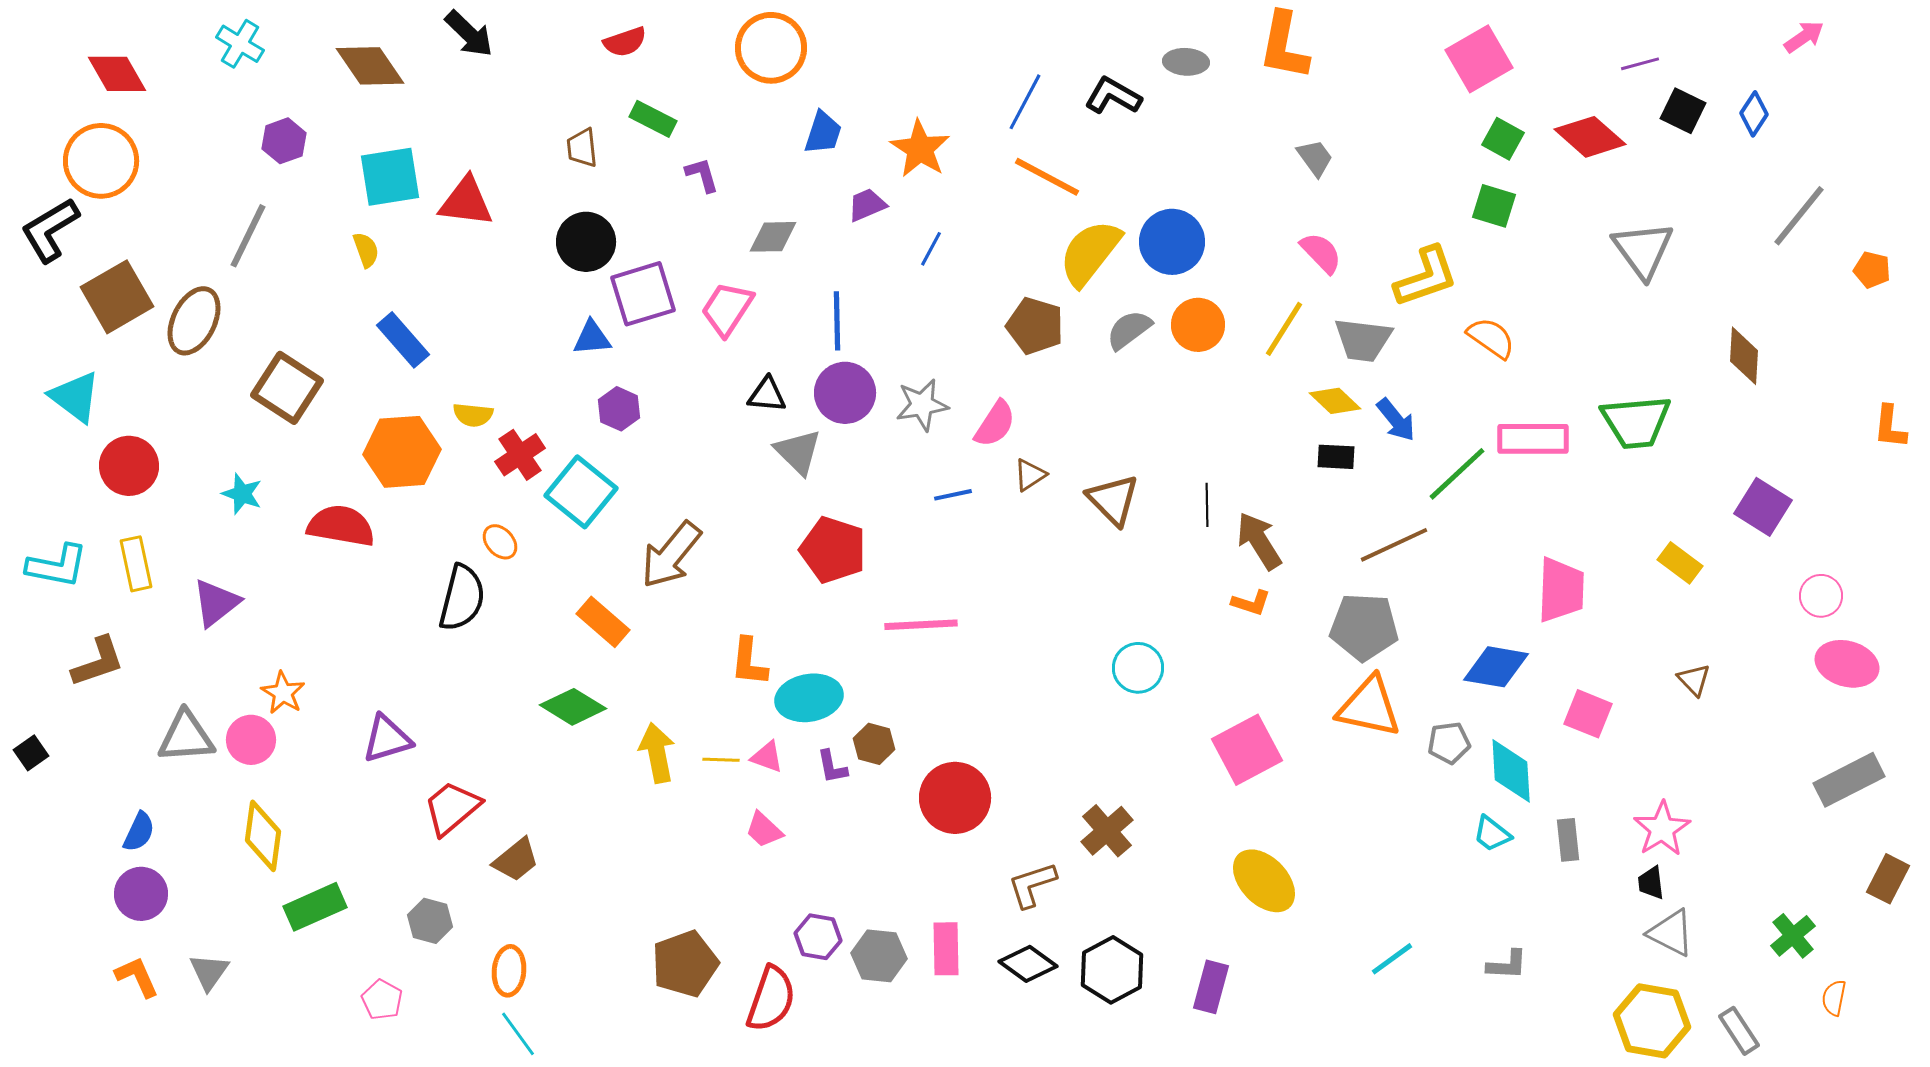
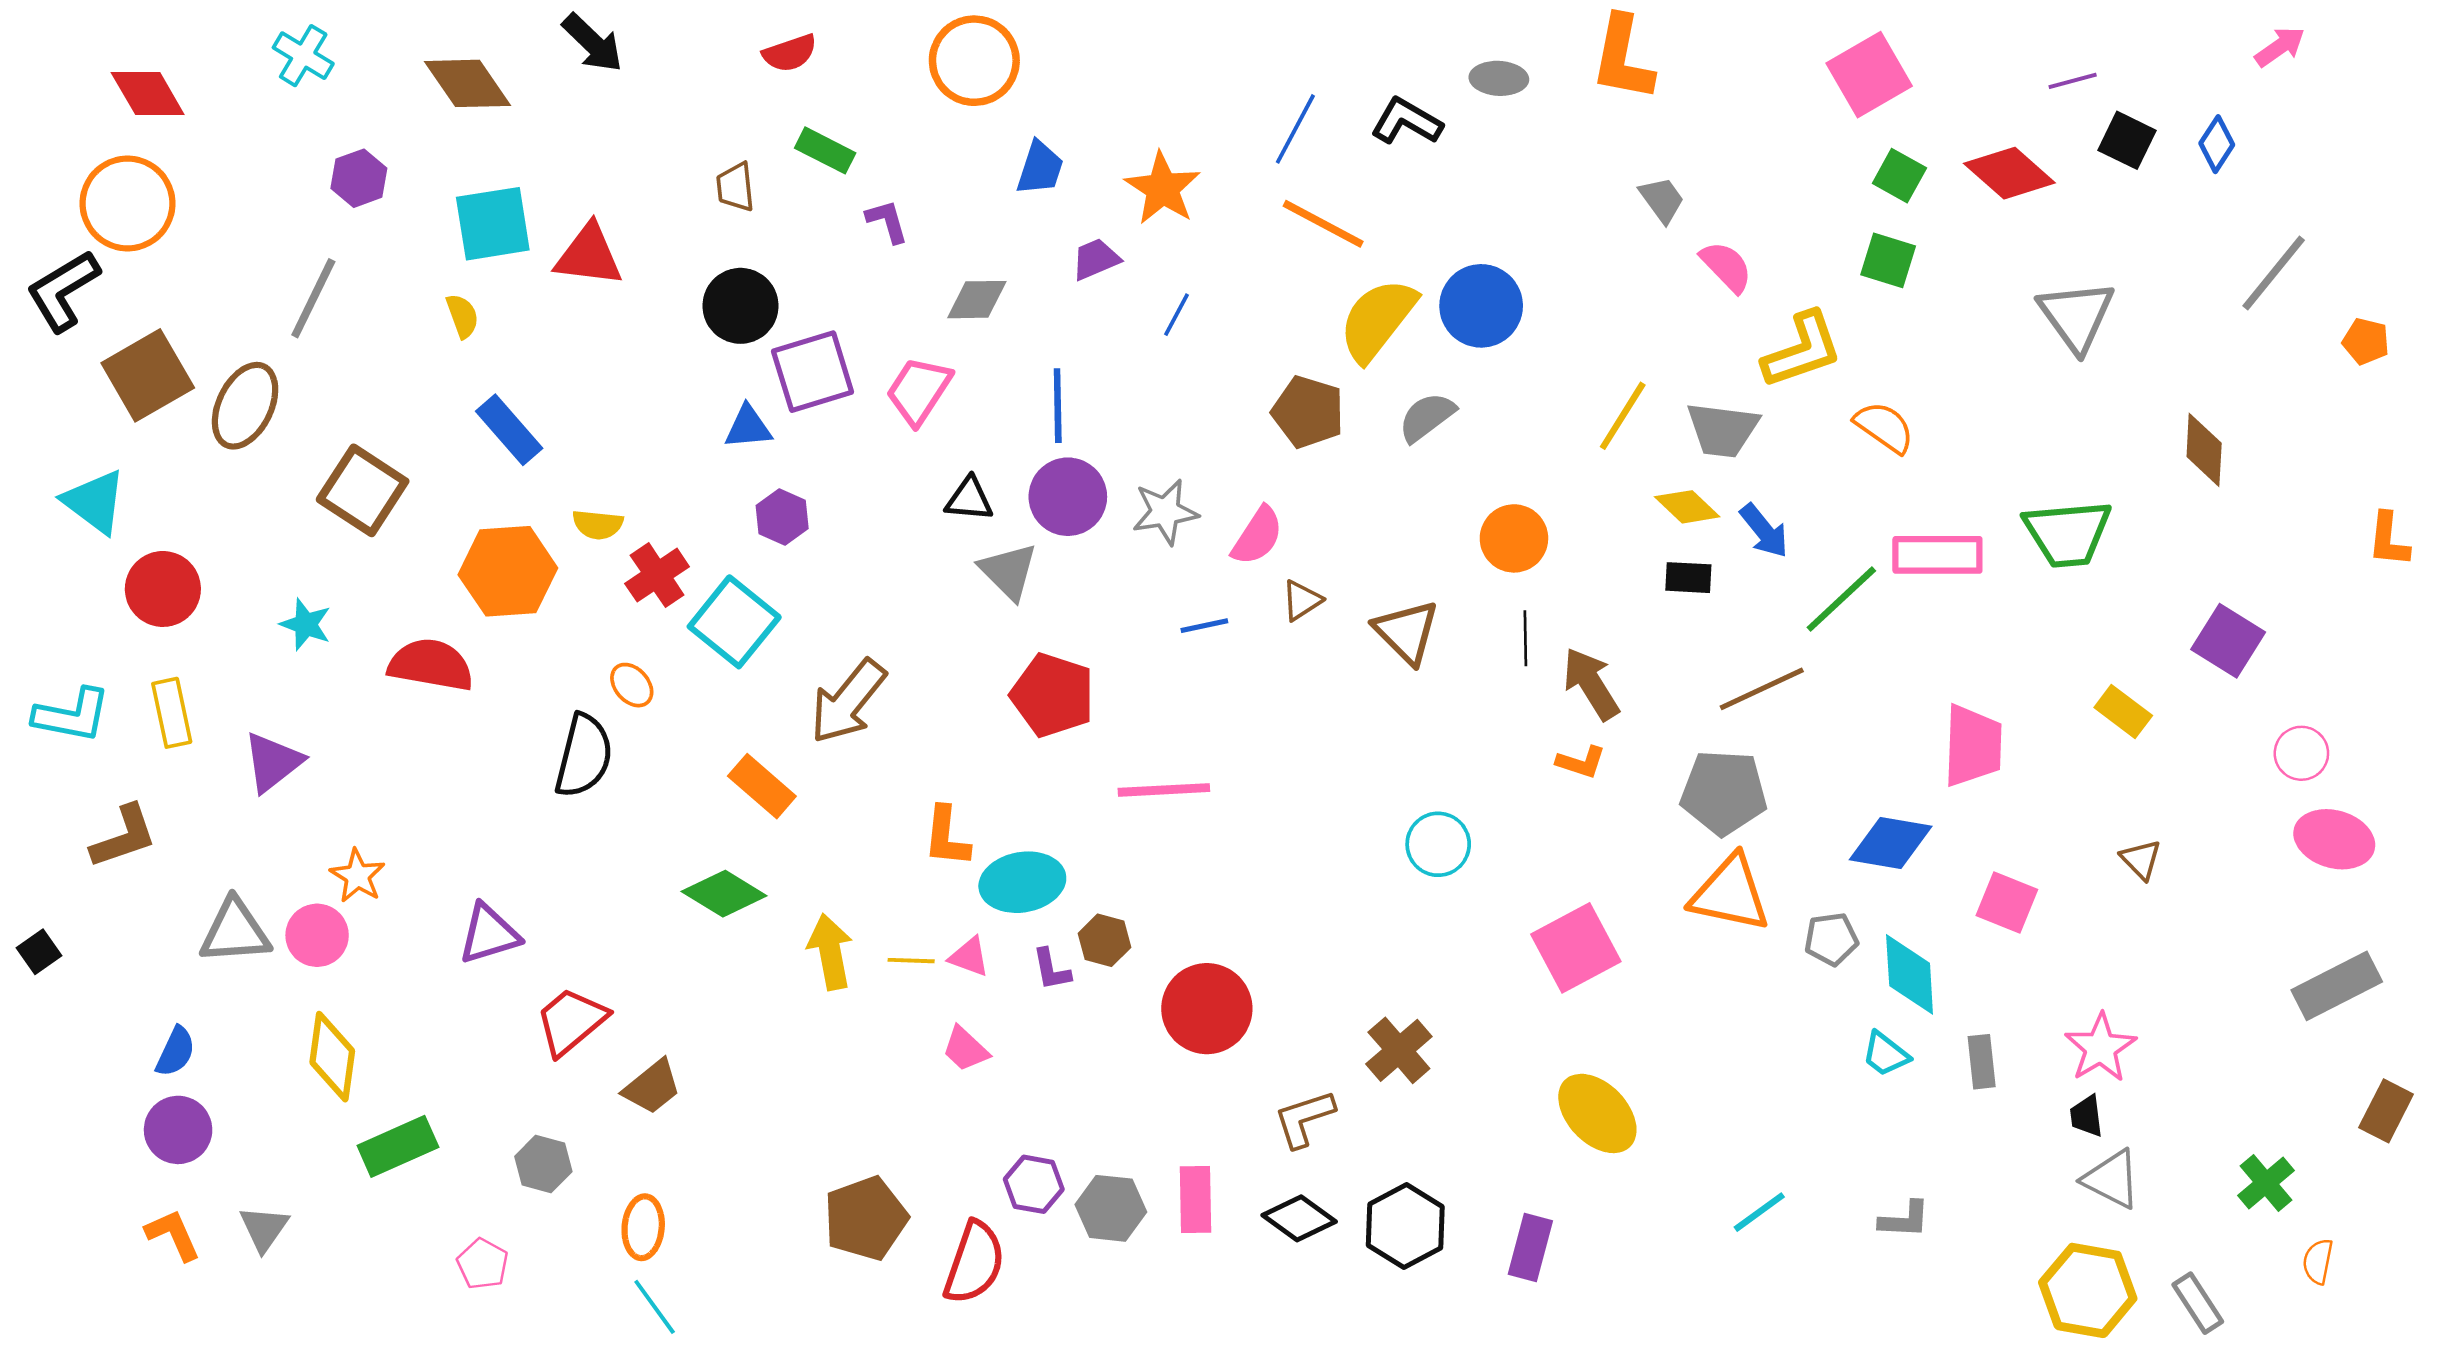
pink semicircle: (1321, 253) -> (1726, 267), moved
orange circle: (1198, 325) -> (1514, 538), moved

